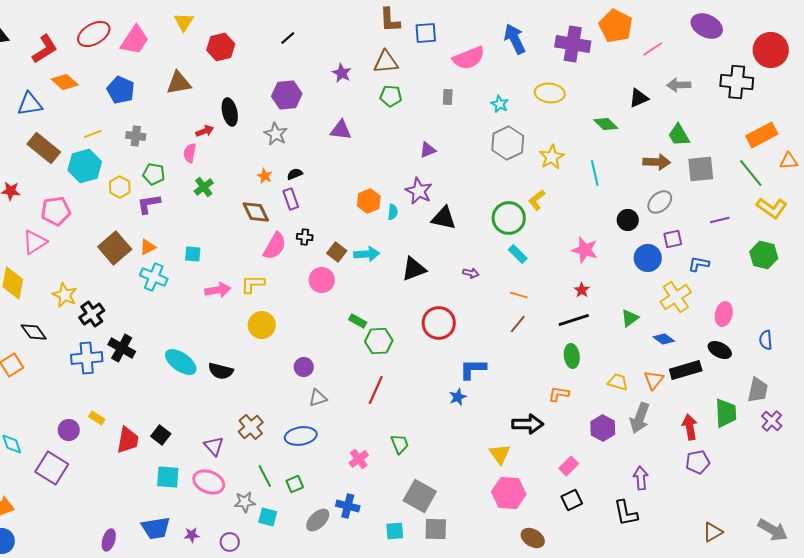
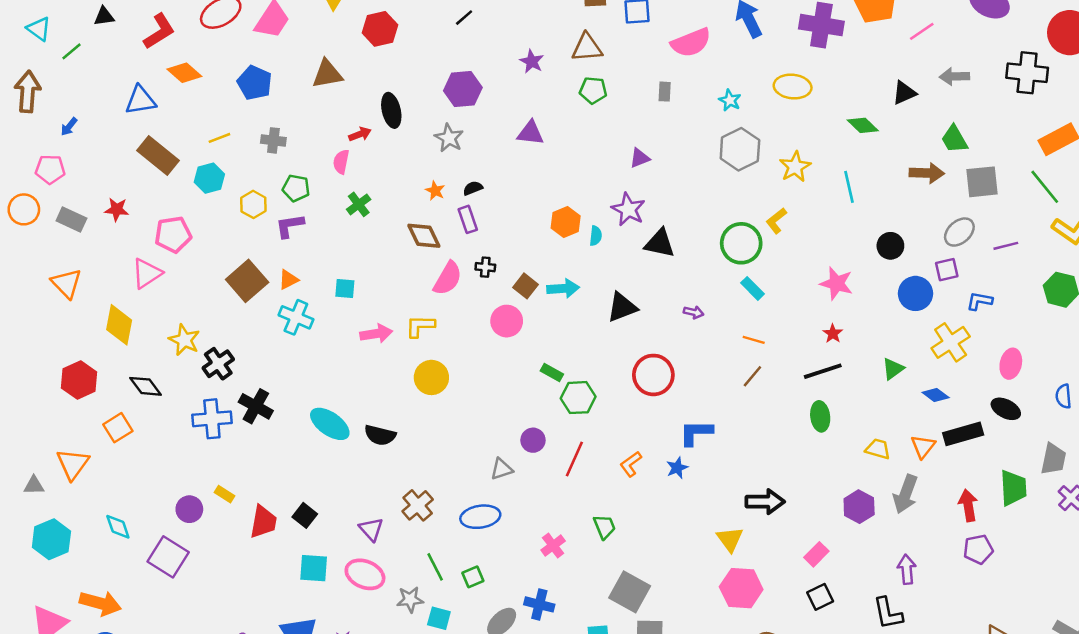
cyan hexagon: (85, 166) -> (209, 178), size x0.7
gray ellipse: (660, 202) -> (959, 232), moved
purple circle: (304, 367) -> (533, 440), moved
orange L-shape: (559, 394) -> (631, 464), moved, turned -45

